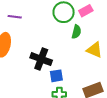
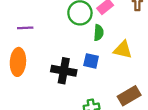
blue square: (56, 76) -> (91, 61), moved, turned 32

